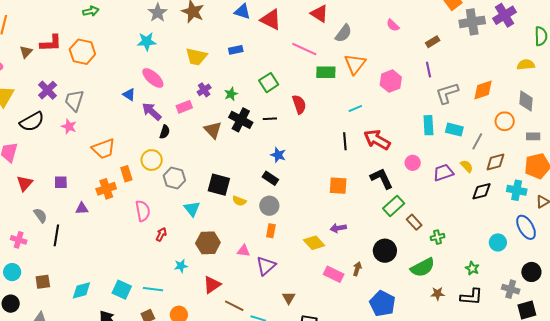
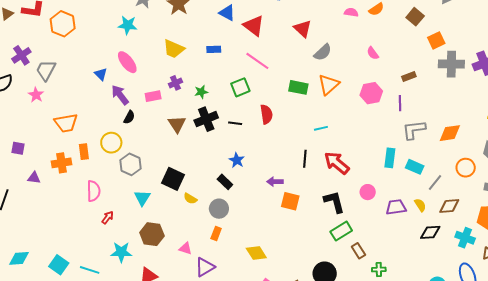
pink line: (304, 49) -> (257, 61), moved
pink hexagon: (391, 81) -> (371, 93), moved
black cross: (241, 120) -> (206, 119), turned 30
purple arrow: (338, 228) -> (275, 182), moved
cyan star: (181, 266) -> (121, 252), size x1.5

